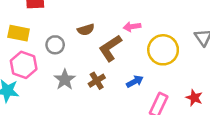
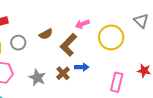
gray circle: (55, 45) -> (18, 43), moved
blue arrow: (135, 81) -> (82, 67), moved, turned 40

